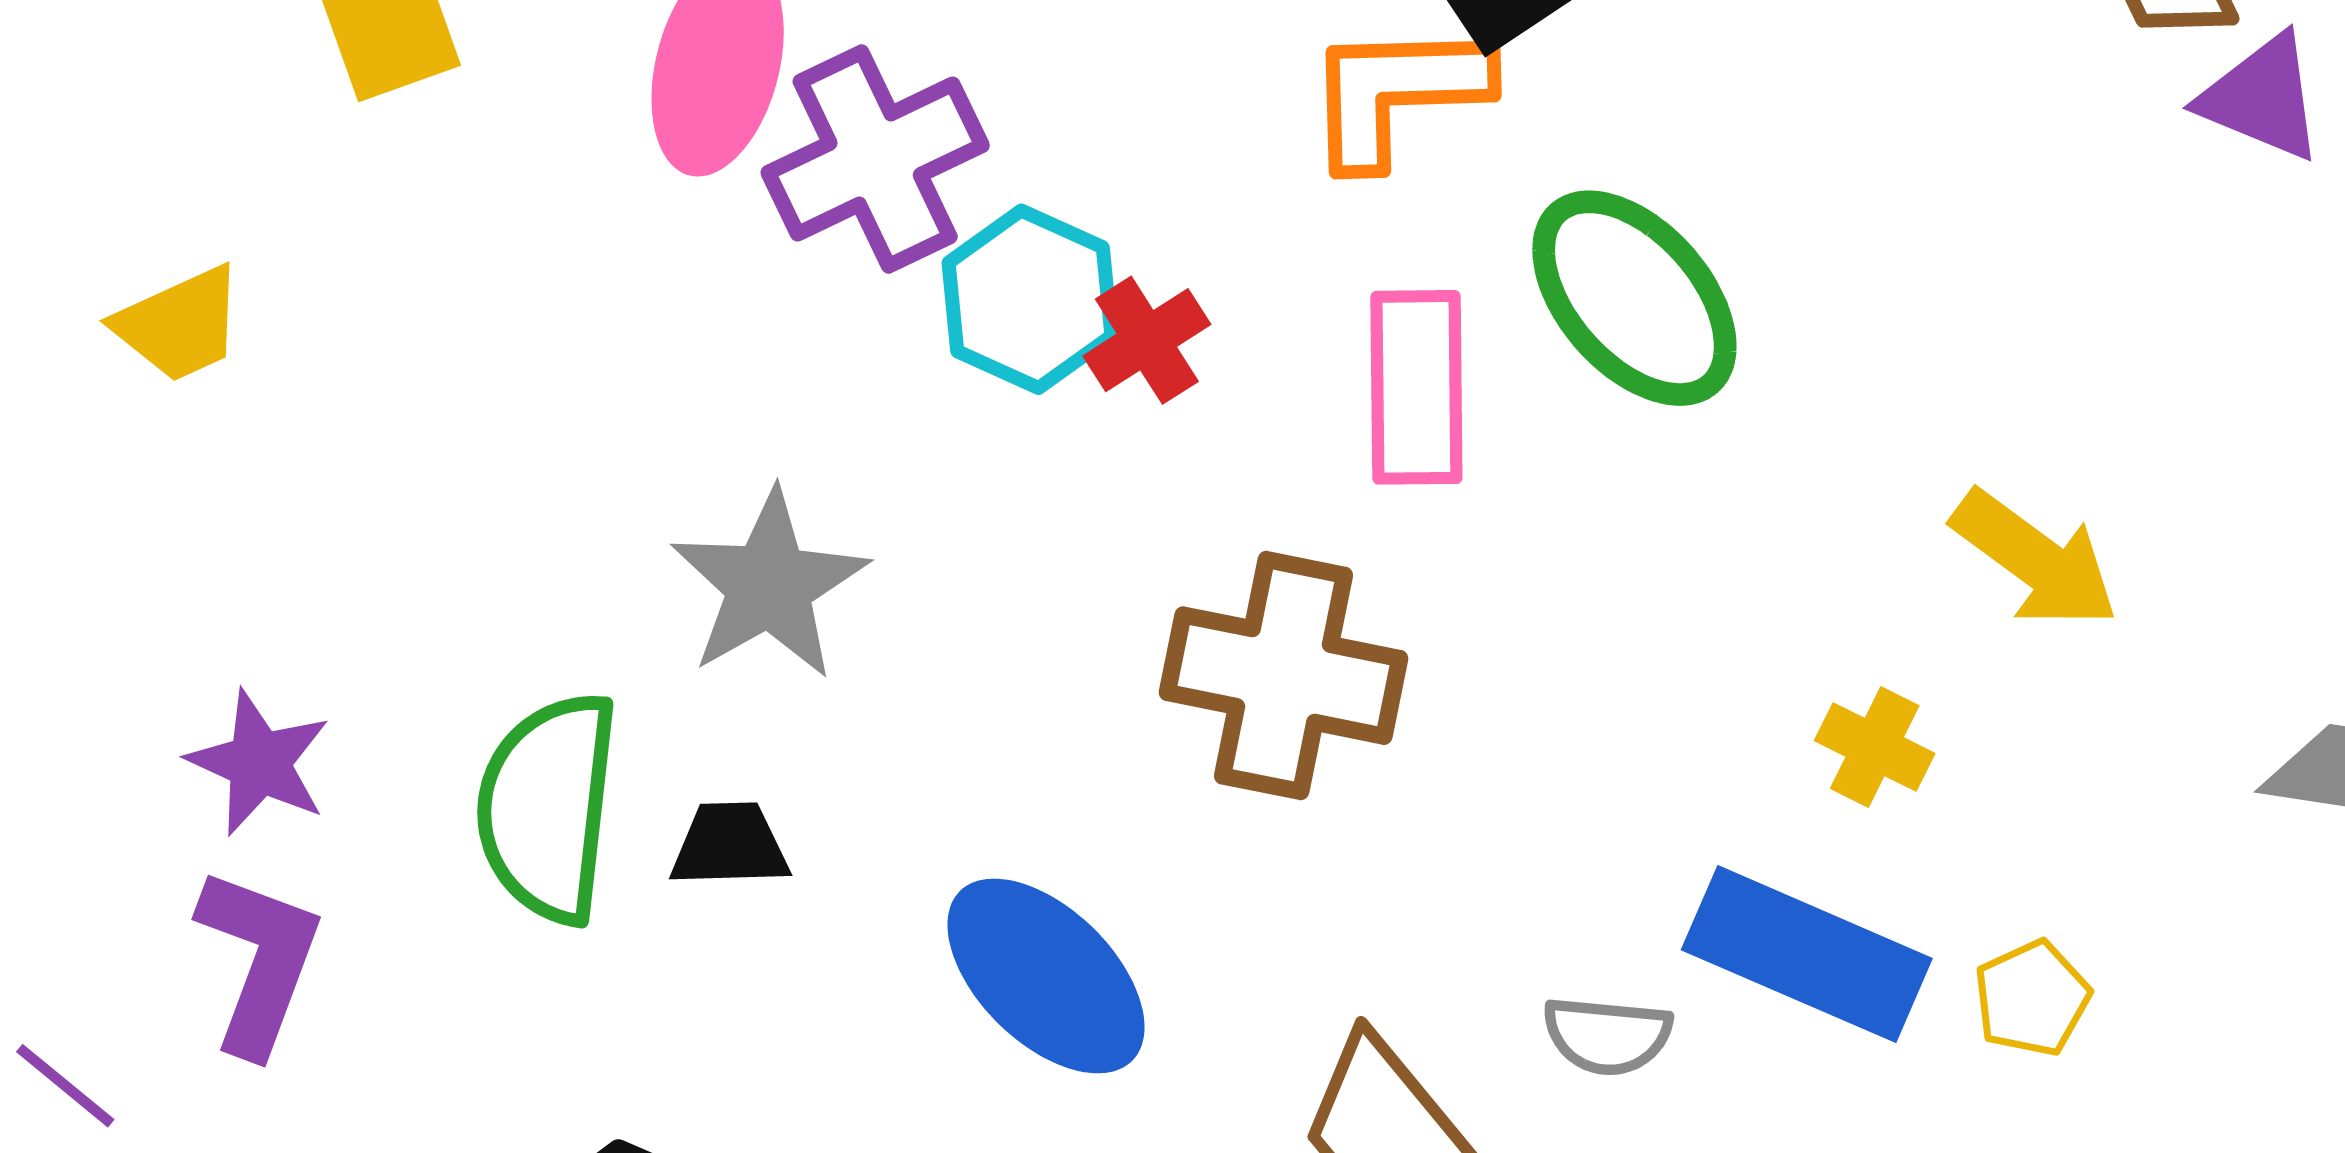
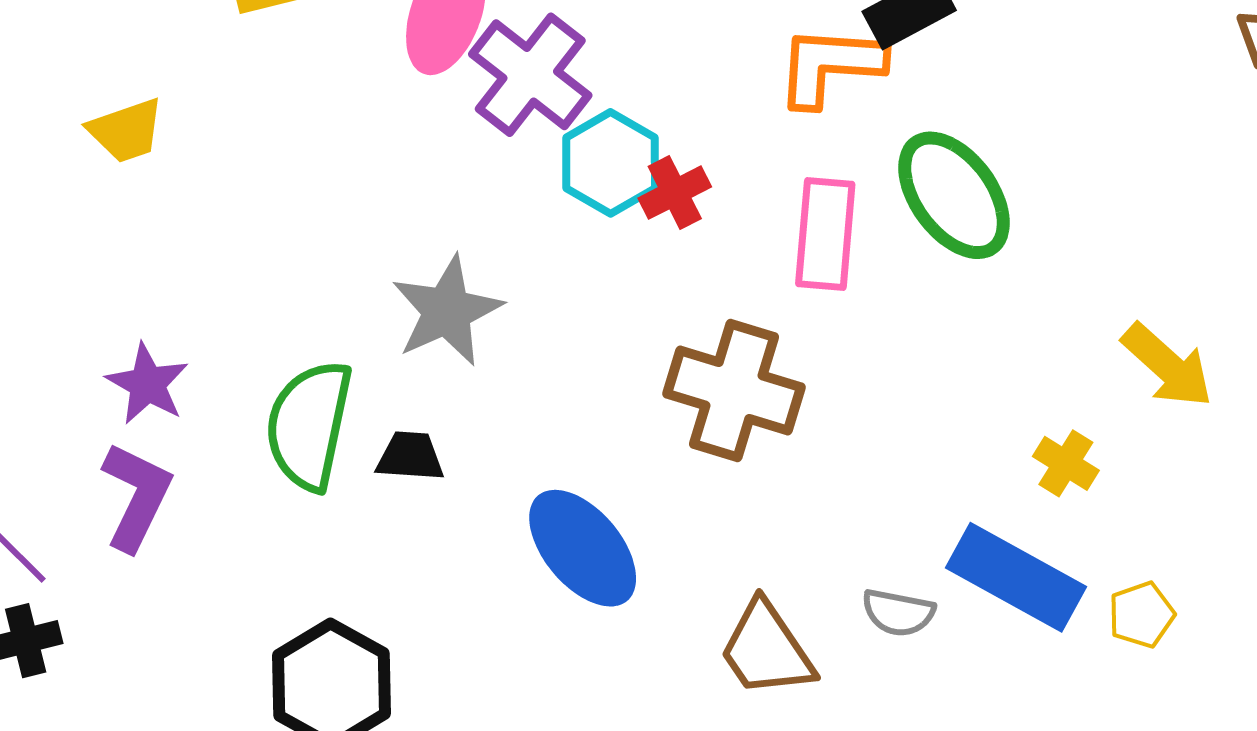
purple cross: (875, 159) -> (530, 75), turned -32

